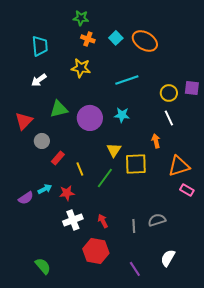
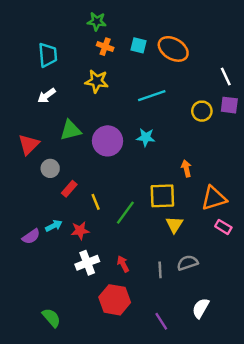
cyan square: (116, 38) -> (139, 45), turned -32
white line: (169, 118) -> (226, 76), moved
yellow triangle: (114, 150) -> (174, 225), moved

